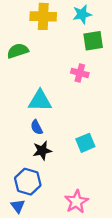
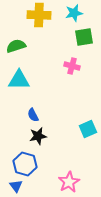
cyan triangle: (40, 101) -> (19, 80), moved
cyan square: (85, 143) -> (88, 129), moved

